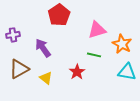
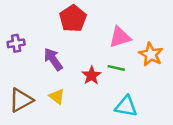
brown triangle: (19, 69) -> (21, 100), moved
red star: (77, 72) -> (91, 75), moved
cyan triangle: (127, 72) -> (126, 106), moved

